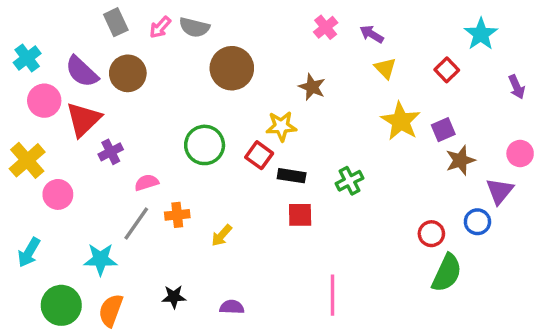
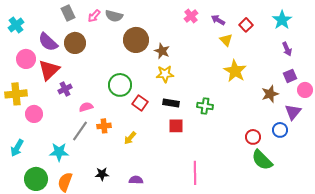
cyan cross: (27, 58) -> (16, 25), moved
red square: (447, 70) -> (246, 25), moved
brown star: (312, 87) -> (162, 51), moved
purple arrow: (517, 87) -> (287, 49), moved
purple square: (443, 130) -> (290, 76), moved
red square: (259, 155) -> (140, 103), moved
yellow cross: (27, 160) -> (16, 94), turned 35
green cross: (350, 181) -> (205, 106), turned 35
green semicircle: (447, 273) -> (262, 160), turned 110

